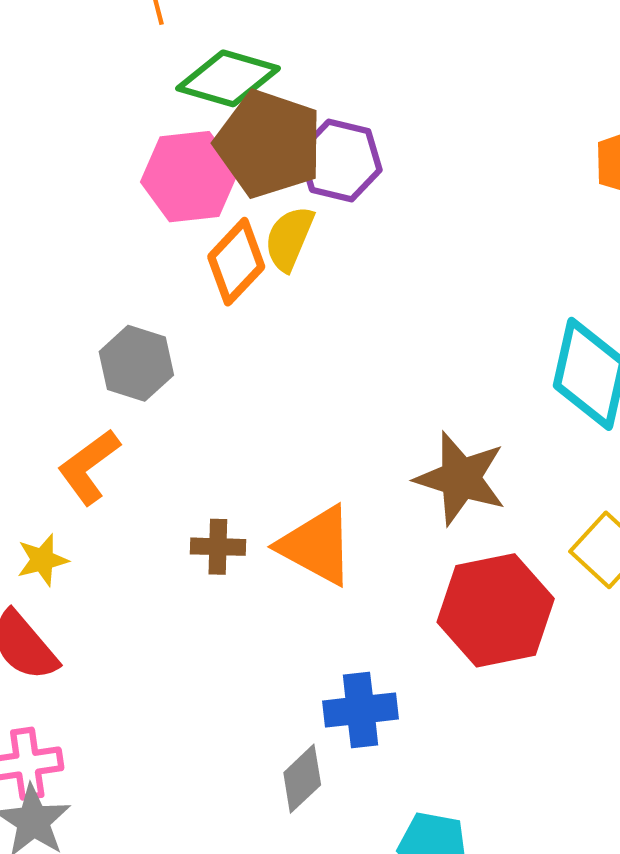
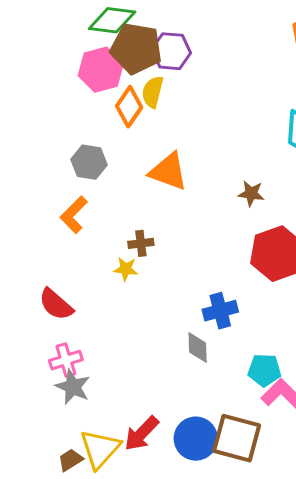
brown star: (461, 478) -> (251, 193), size x0.6
orange triangle: (317, 546) -> (168, 171), moved
yellow star: (42, 560) -> (126, 269), moved, turned 30
gray diamond: (302, 779) -> (198, 347), turned -40

